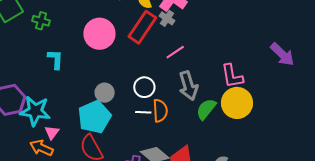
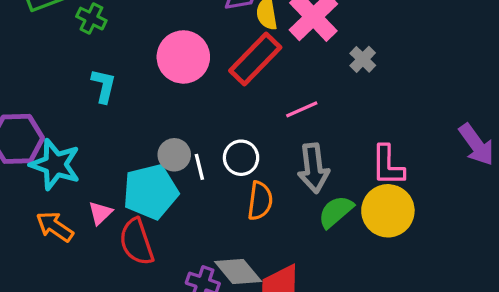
gray cross: (167, 18) -> (363, 59), moved
white line: (143, 112) -> (199, 167), moved, turned 63
pink triangle: (52, 132) -> (100, 213), moved

